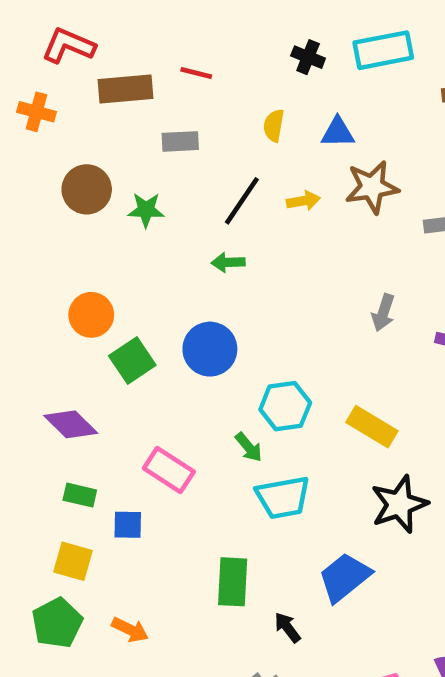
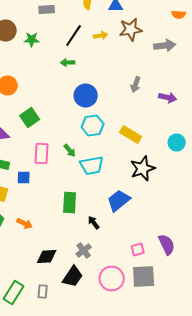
blue circle: (210, 349) -> (86, 96), moved
green square: (132, 360) -> (30, 118), moved
green arrow: (249, 447) -> (70, 150), moved
pink rectangle: (169, 470) -> (42, 154), turned 60

